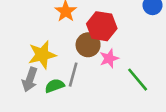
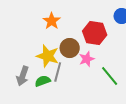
red hexagon: (102, 26) -> (95, 33), moved
yellow star: (42, 55) -> (48, 56), moved, turned 30

